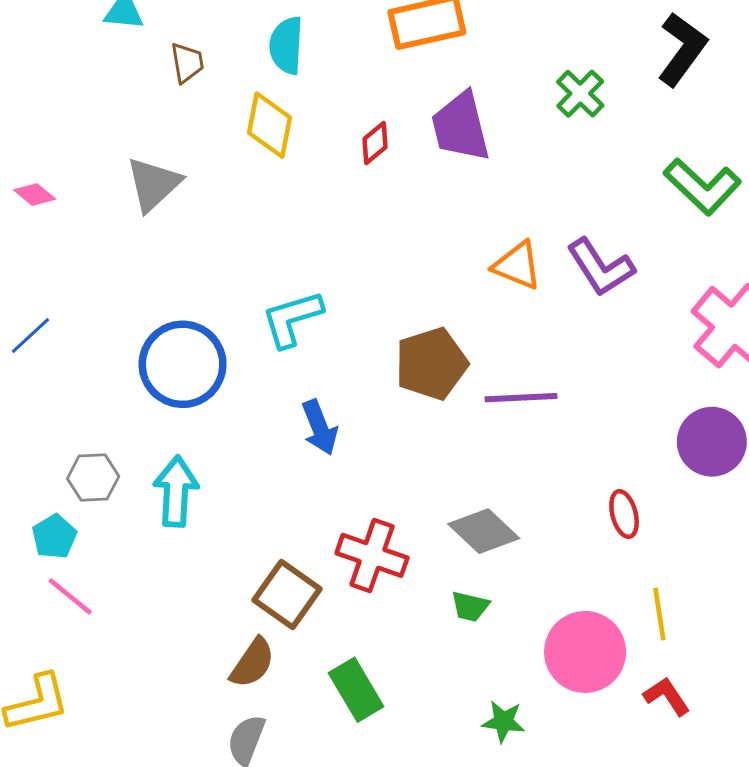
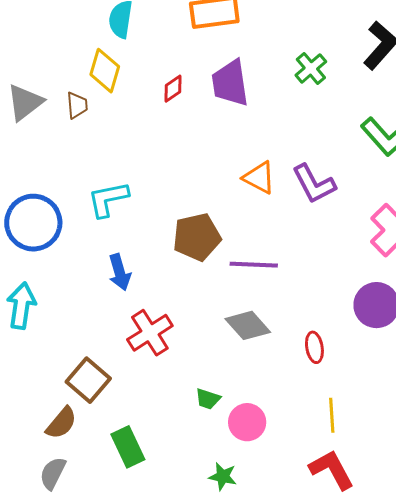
brown trapezoid: (187, 63) -> (77, 105), moved
gray diamond: (484, 531) -> (248, 325), moved
red cross: (372, 555) -> (150, 333), moved, turned 33
pink circle: (585, 652) -> (247, 422), moved, size x0.7
red L-shape: (667, 696) -> (332, 470), size x1.5

